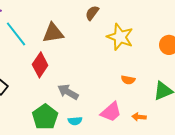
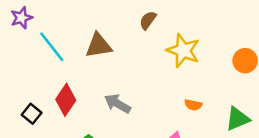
red diamond: (40, 65) -> (66, 100), moved
gray arrow: (68, 92) -> (117, 104), moved

